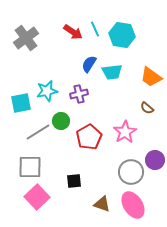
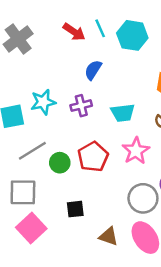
cyan trapezoid: (112, 72) -> (123, 113), moved
green circle: (61, 121) -> (60, 163), moved

